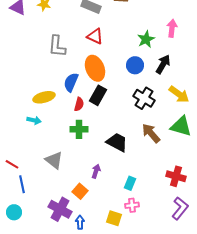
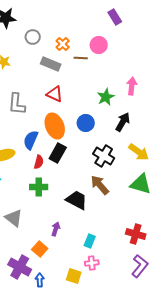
blue circle: (135, 65) -> (86, 123), moved
brown arrow: (151, 133) -> (100, 185), moved

